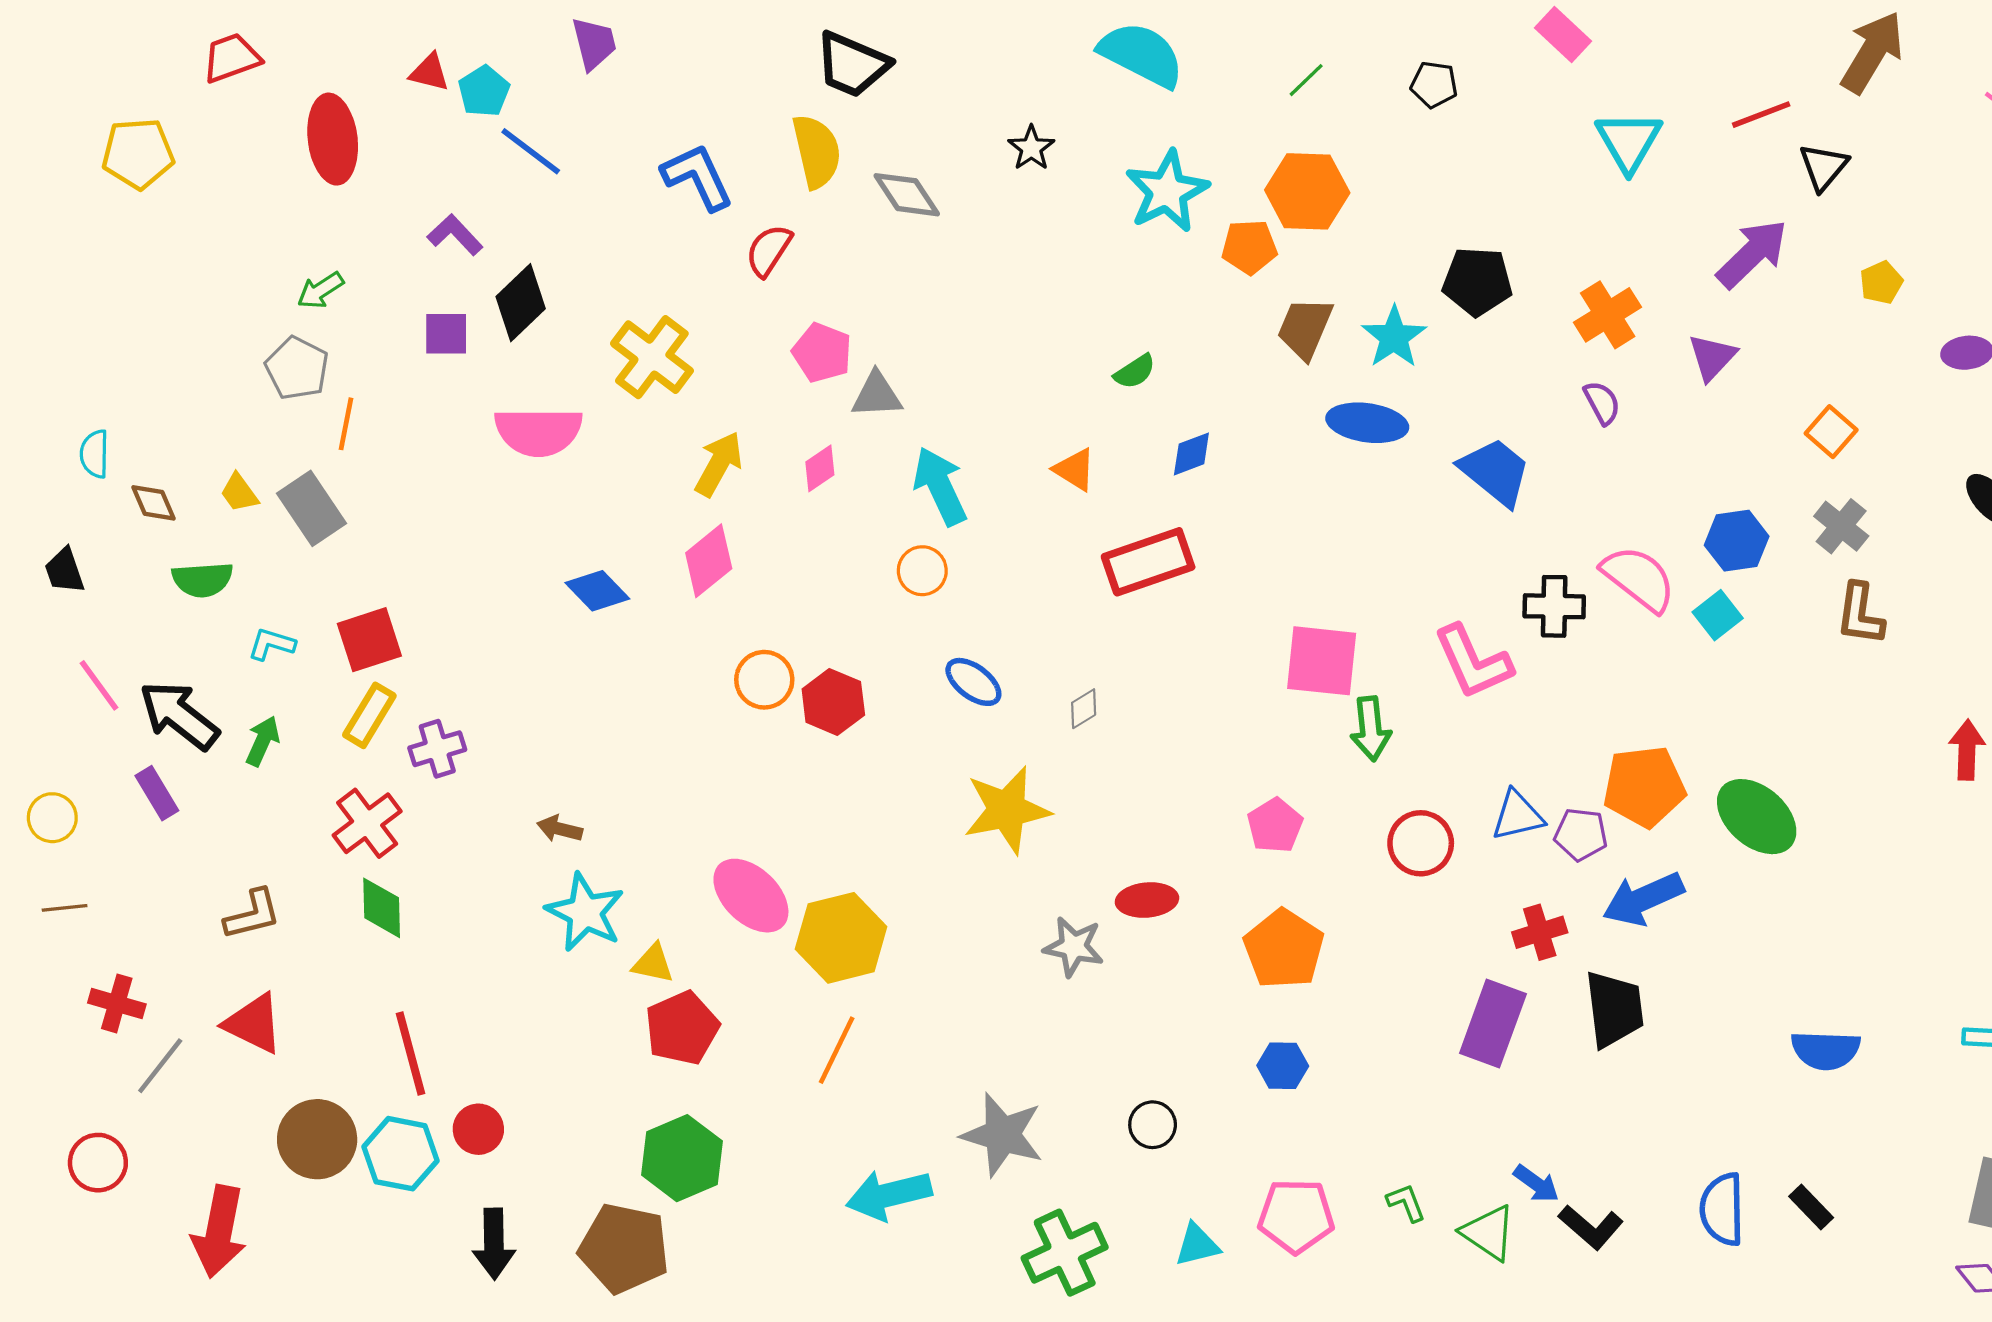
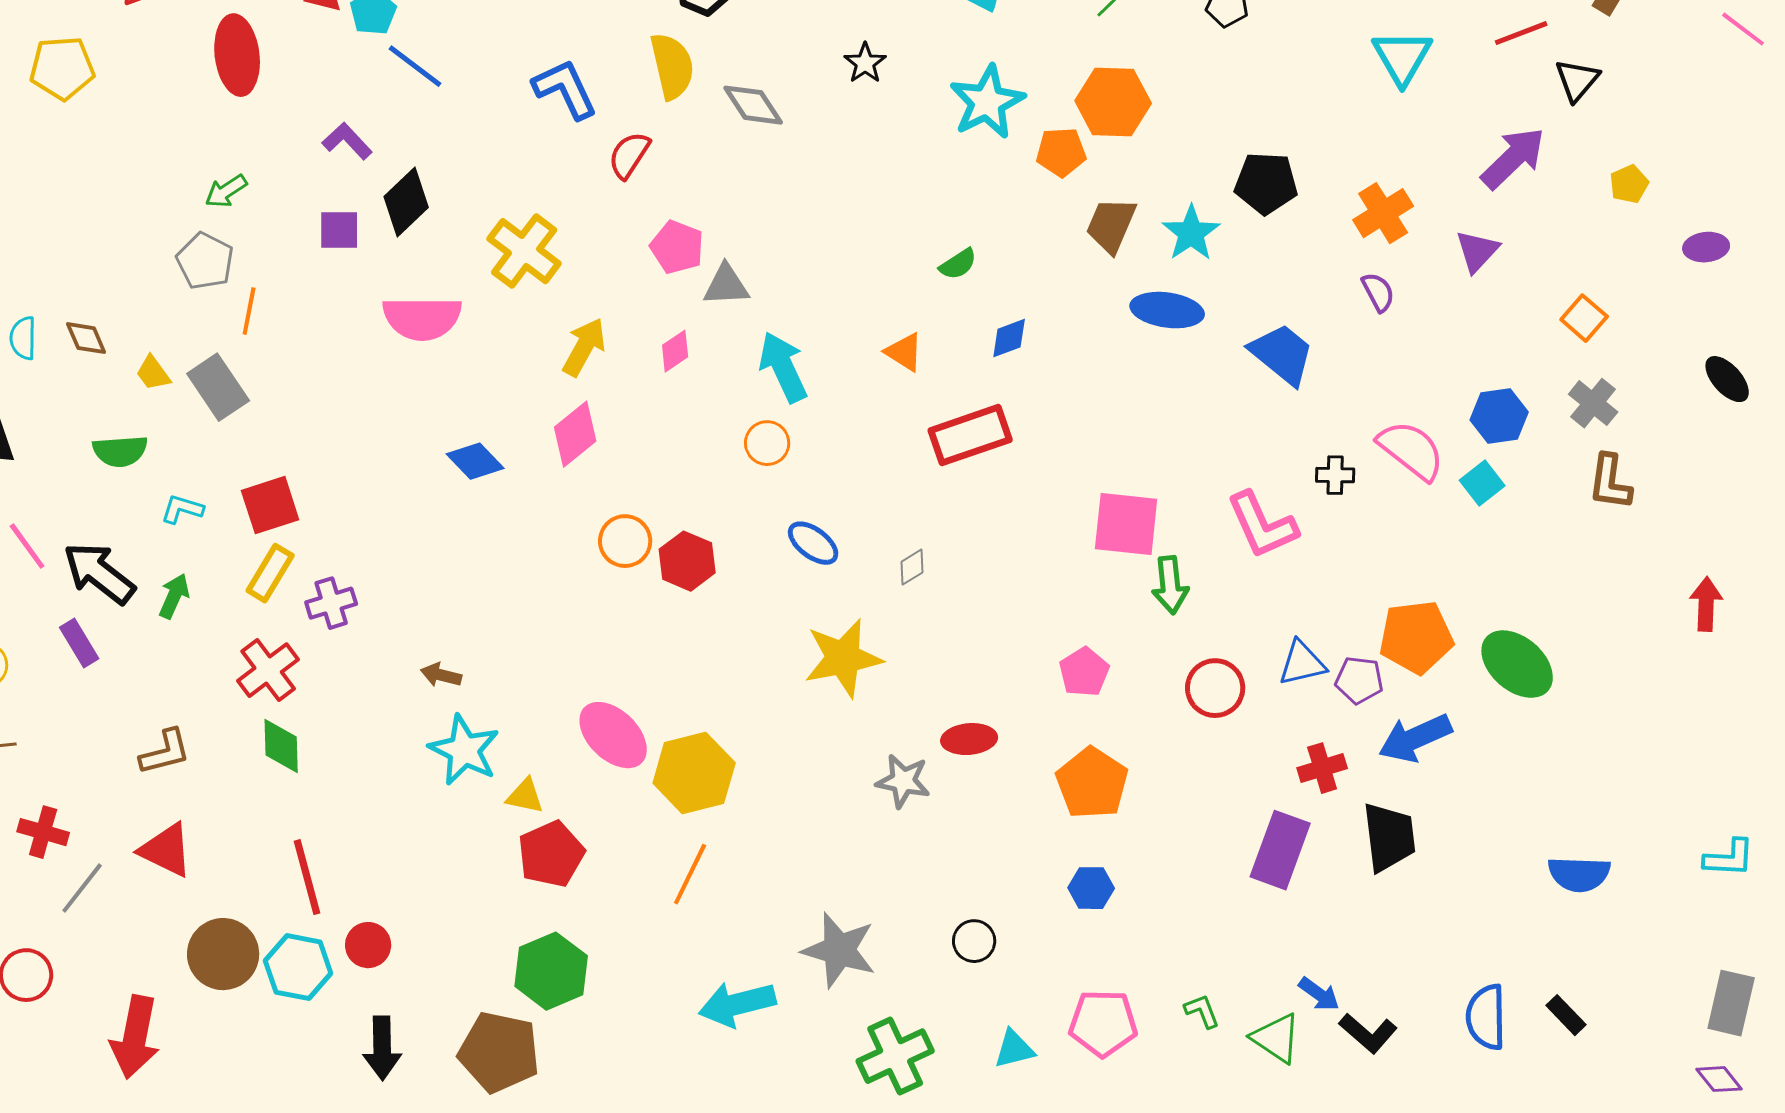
brown diamond: (154, 503) -> (86, 338), moved
black cross: (1554, 606) -> (1335, 475), size x0.7

